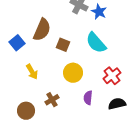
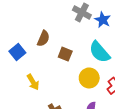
brown semicircle: (42, 30) -> (43, 38), size x0.7
yellow circle: (73, 73) -> (89, 78), moved

